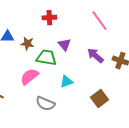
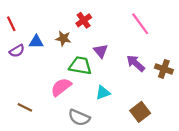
red cross: (49, 18) -> (84, 20), turned -32
brown star: (27, 44) -> (63, 38), moved

